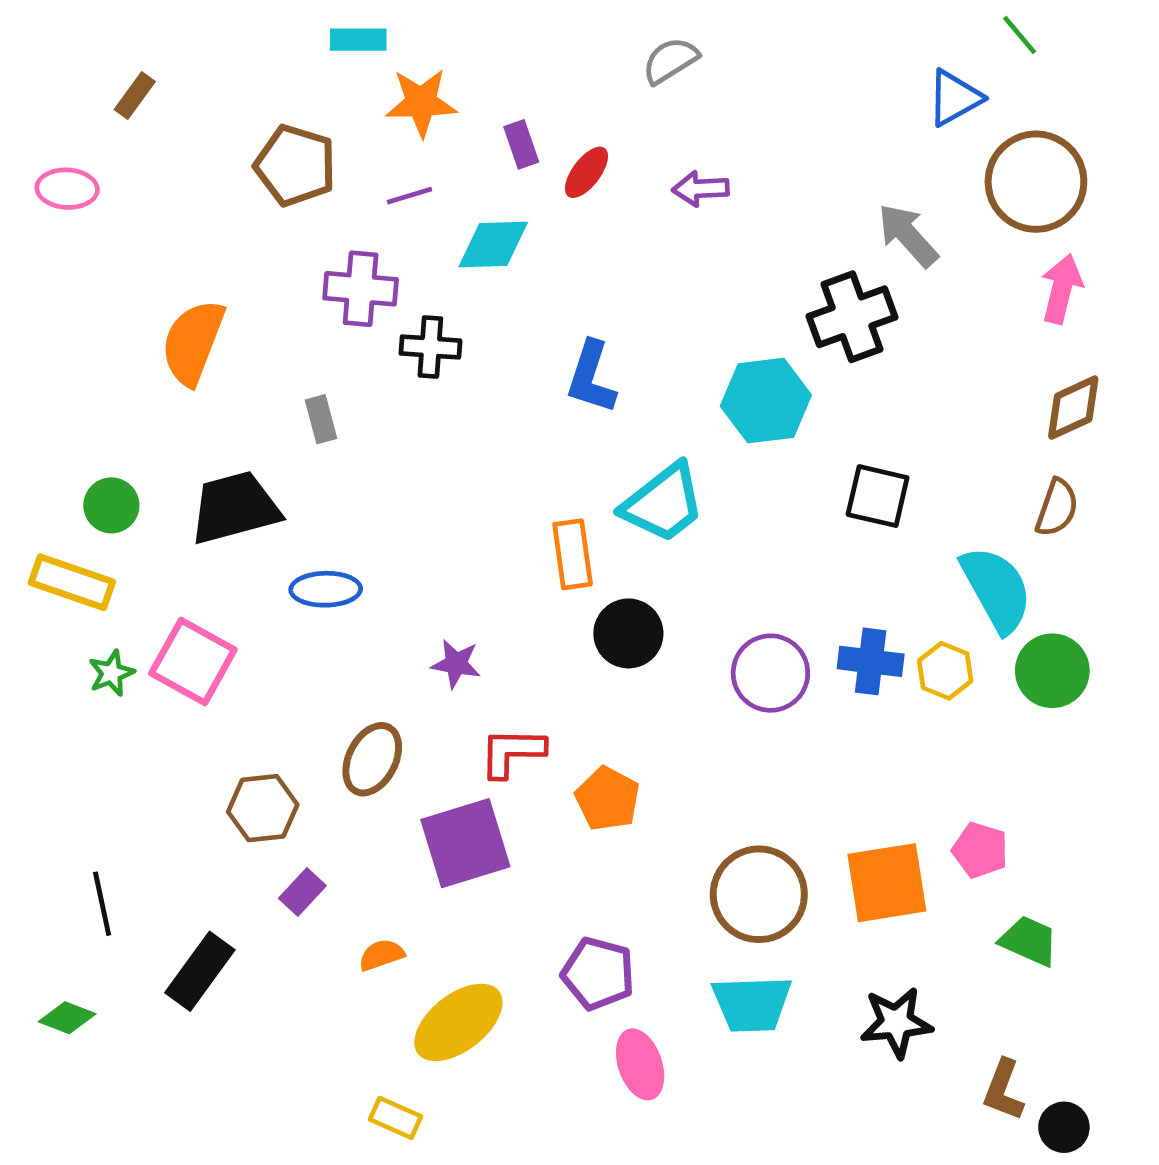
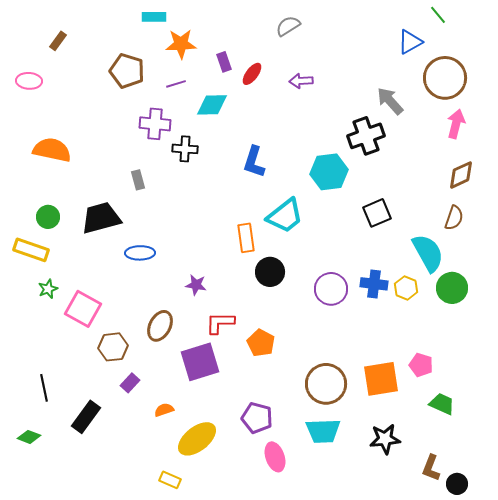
orange semicircle: (193, 342) -> (52, 150), moved, turned 81
black square: (878, 496) -> (377, 213), turned -36
pink square: (193, 661) -> (83, 309), moved

